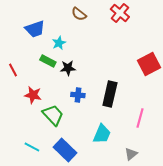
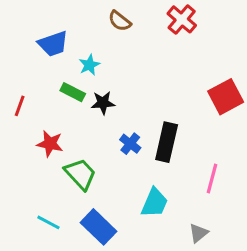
red line: (13, 70) -> (20, 106), turned 48
blue cross: (78, 95) -> (130, 144), moved, turned 32

